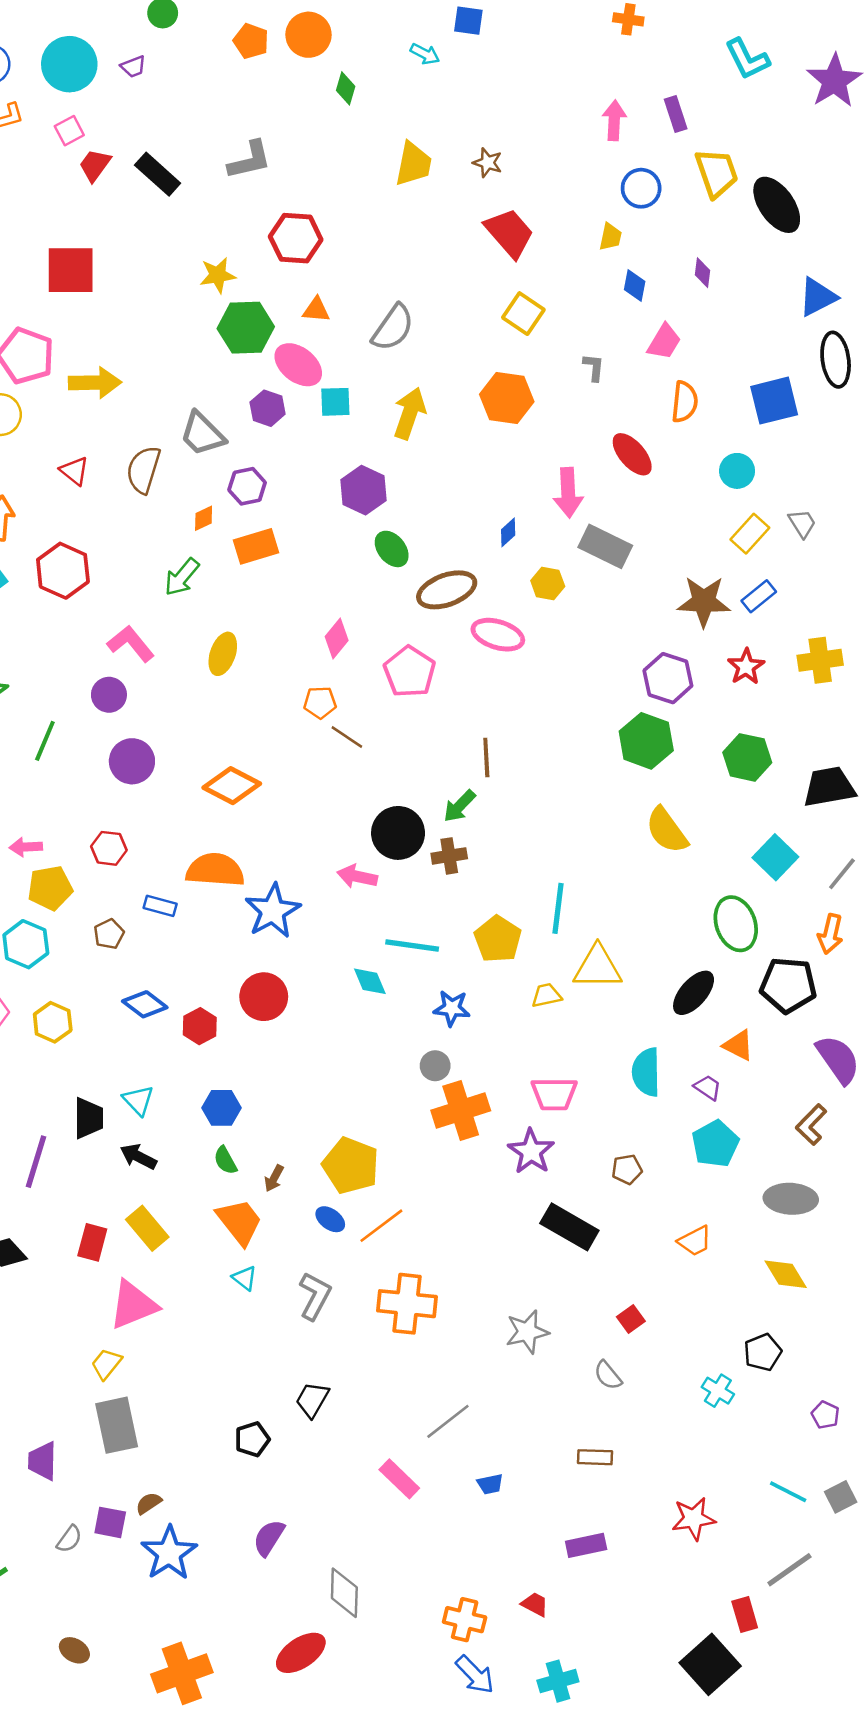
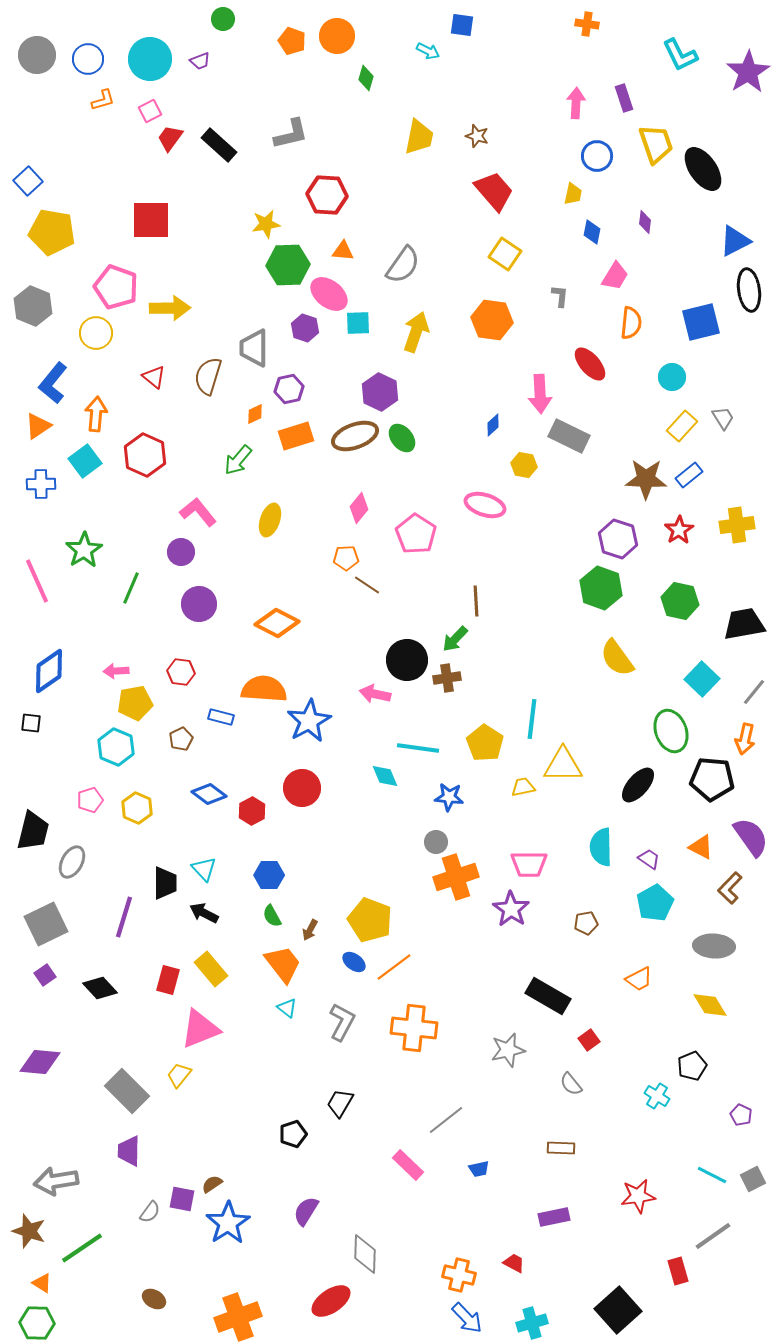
gray trapezoid: (202, 434) -> (254, 348), turned 45
brown ellipse: (447, 590) -> (355, 436), moved
orange triangle: (738, 1045) -> (701, 847), moved
black rectangle: (569, 1227) -> (548, 996), moved
gray rectangle: (117, 1425) -> (127, 1091), moved, turned -33
black square: (710, 1664) -> (618, 1310), moved

